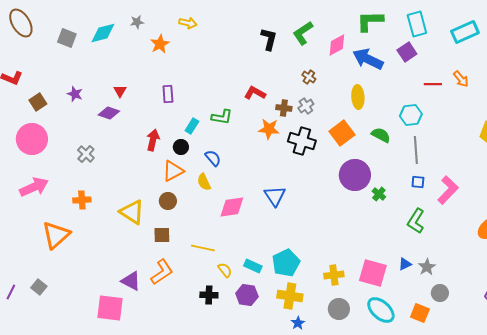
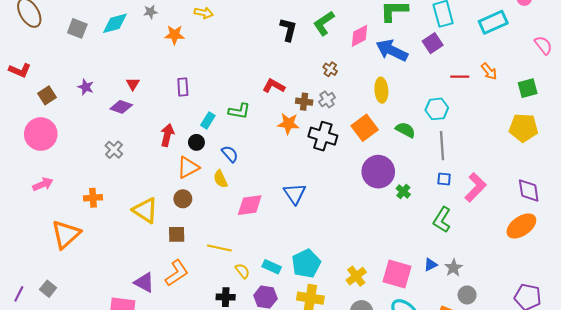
orange star: (160, 44) -> (174, 35), turned 30
gray cross: (86, 154) -> (114, 150), moved
pink arrow: (34, 187) -> (43, 184), size x0.7
yellow cross: (334, 275) -> (356, 276), turned -30

